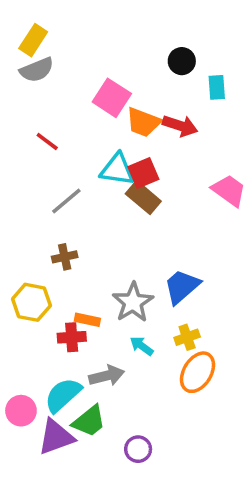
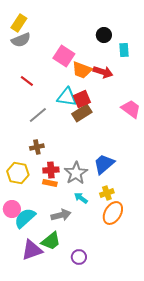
brown rectangle: (143, 197) -> (82, 113), turned -72
red cross: (72, 337) -> (51, 170), moved
cyan semicircle: (63, 395) -> (25, 218), moved
pink circle: (21, 411) -> (12, 209), moved

